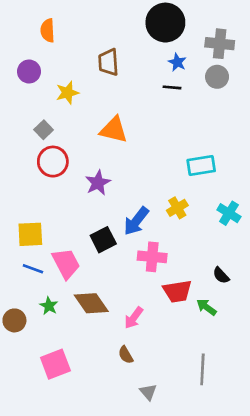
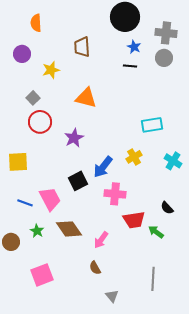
yellow square: (30, 234) -> (18, 162), moved

